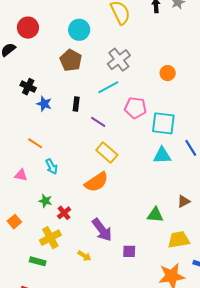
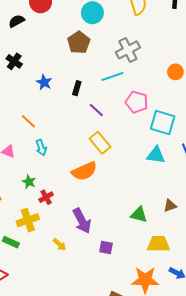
black cross: (28, 87) -> (14, 61), moved

